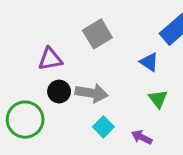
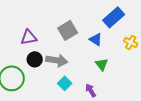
gray square: (97, 34) -> (68, 30), moved
purple arrow: (142, 137) -> (91, 90), turned 32

